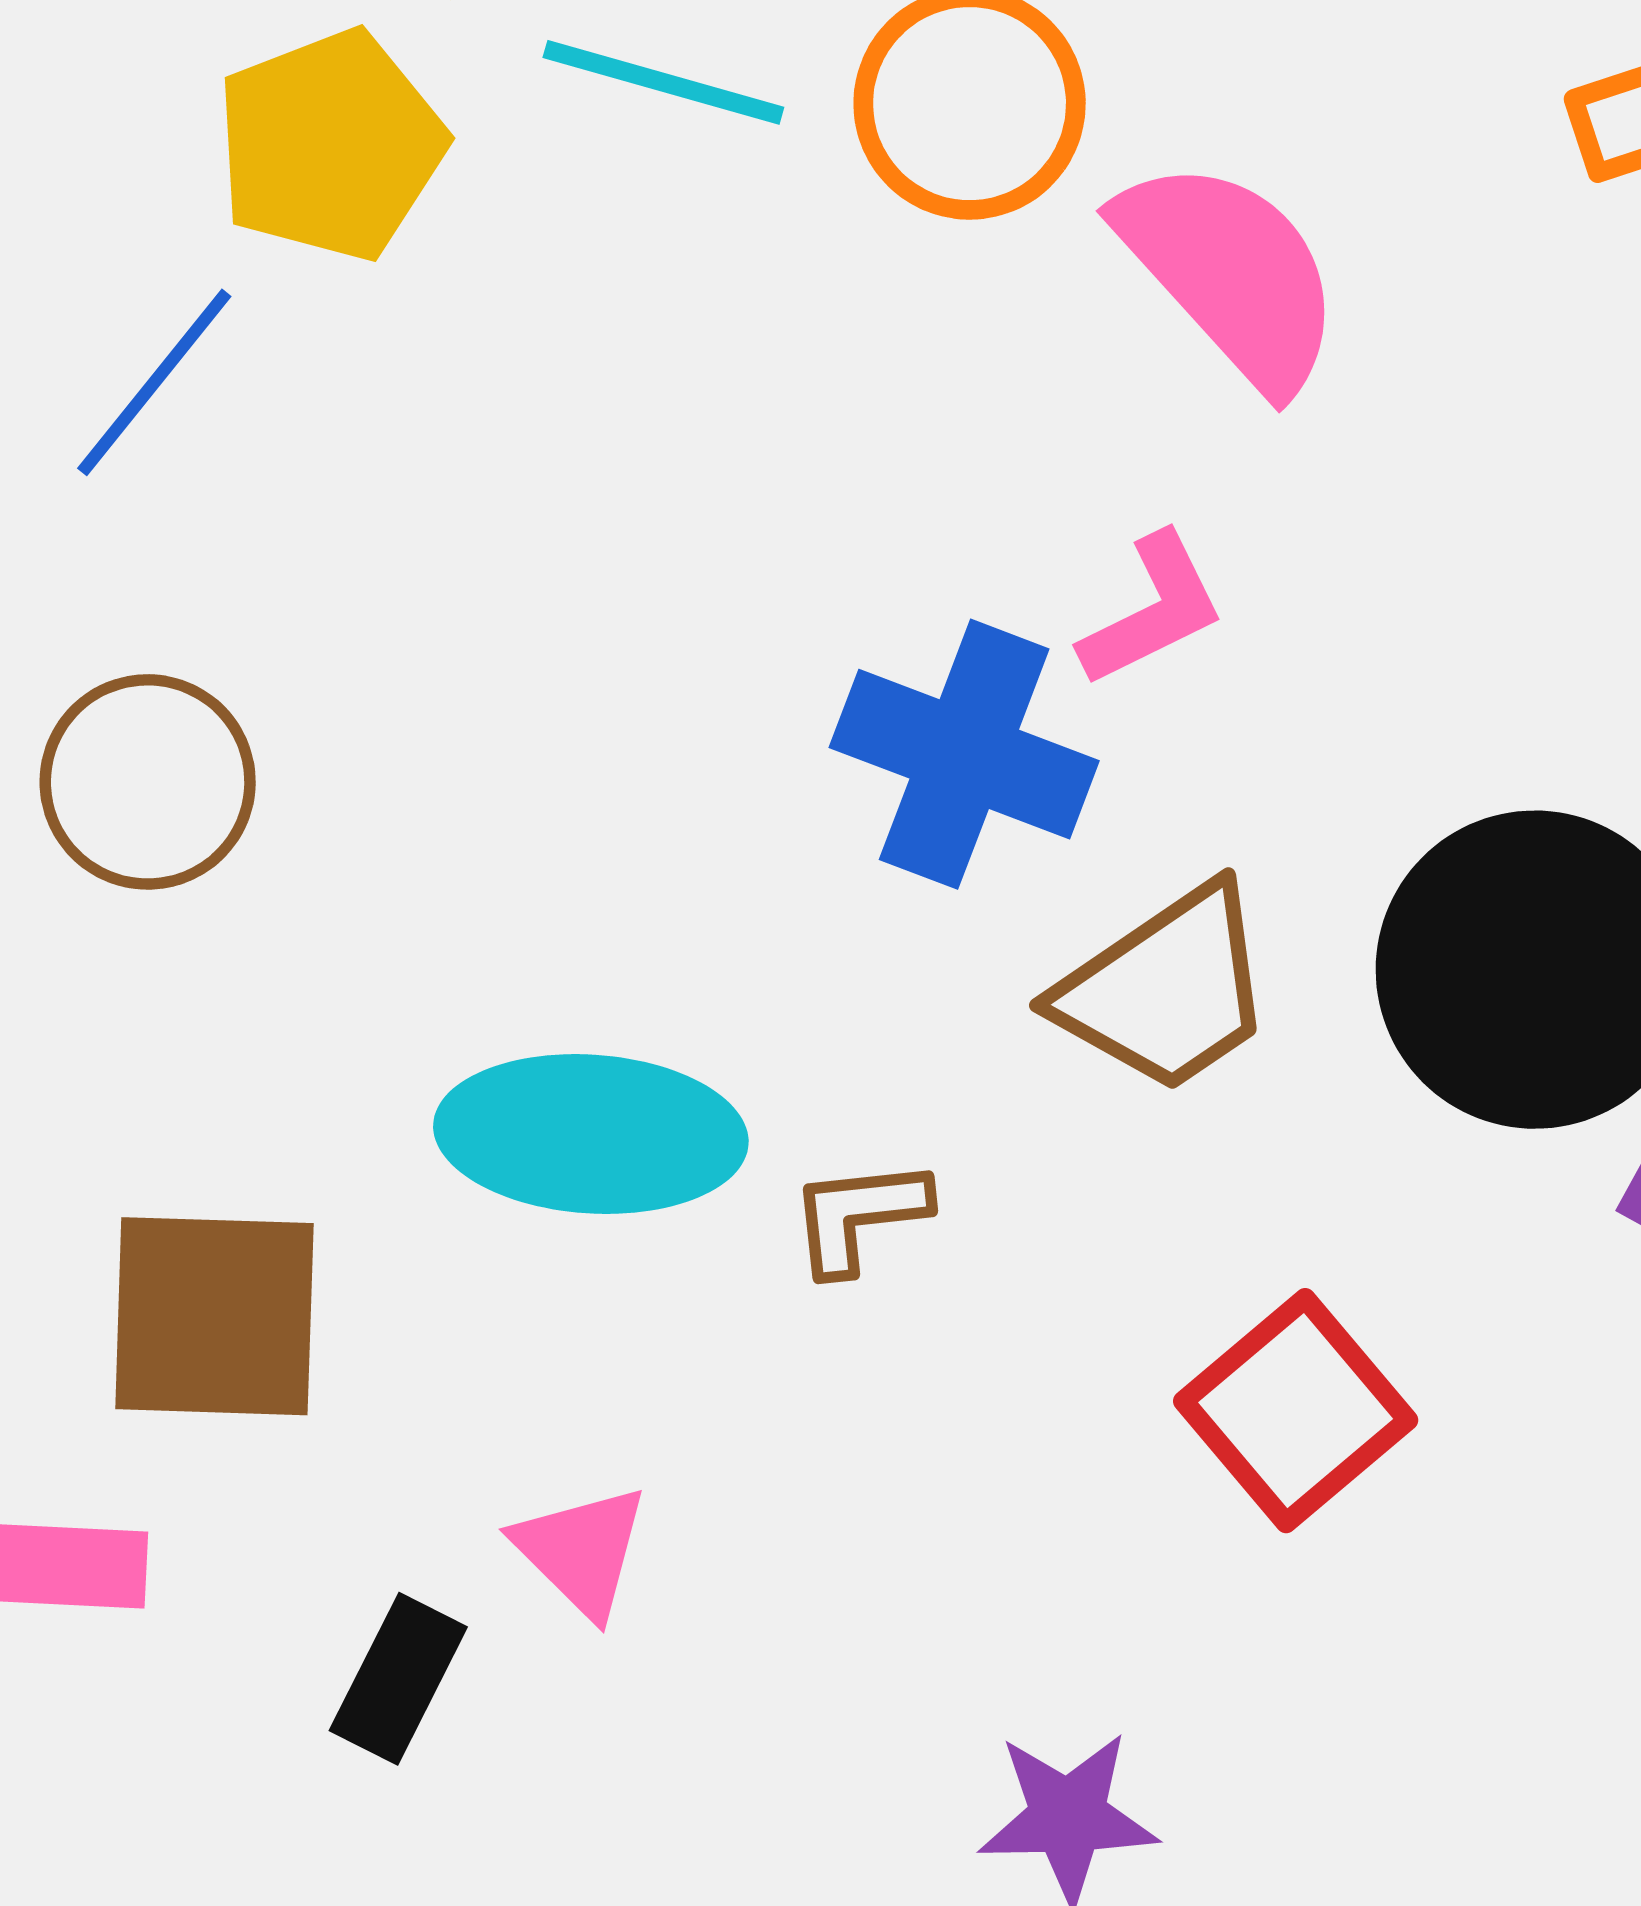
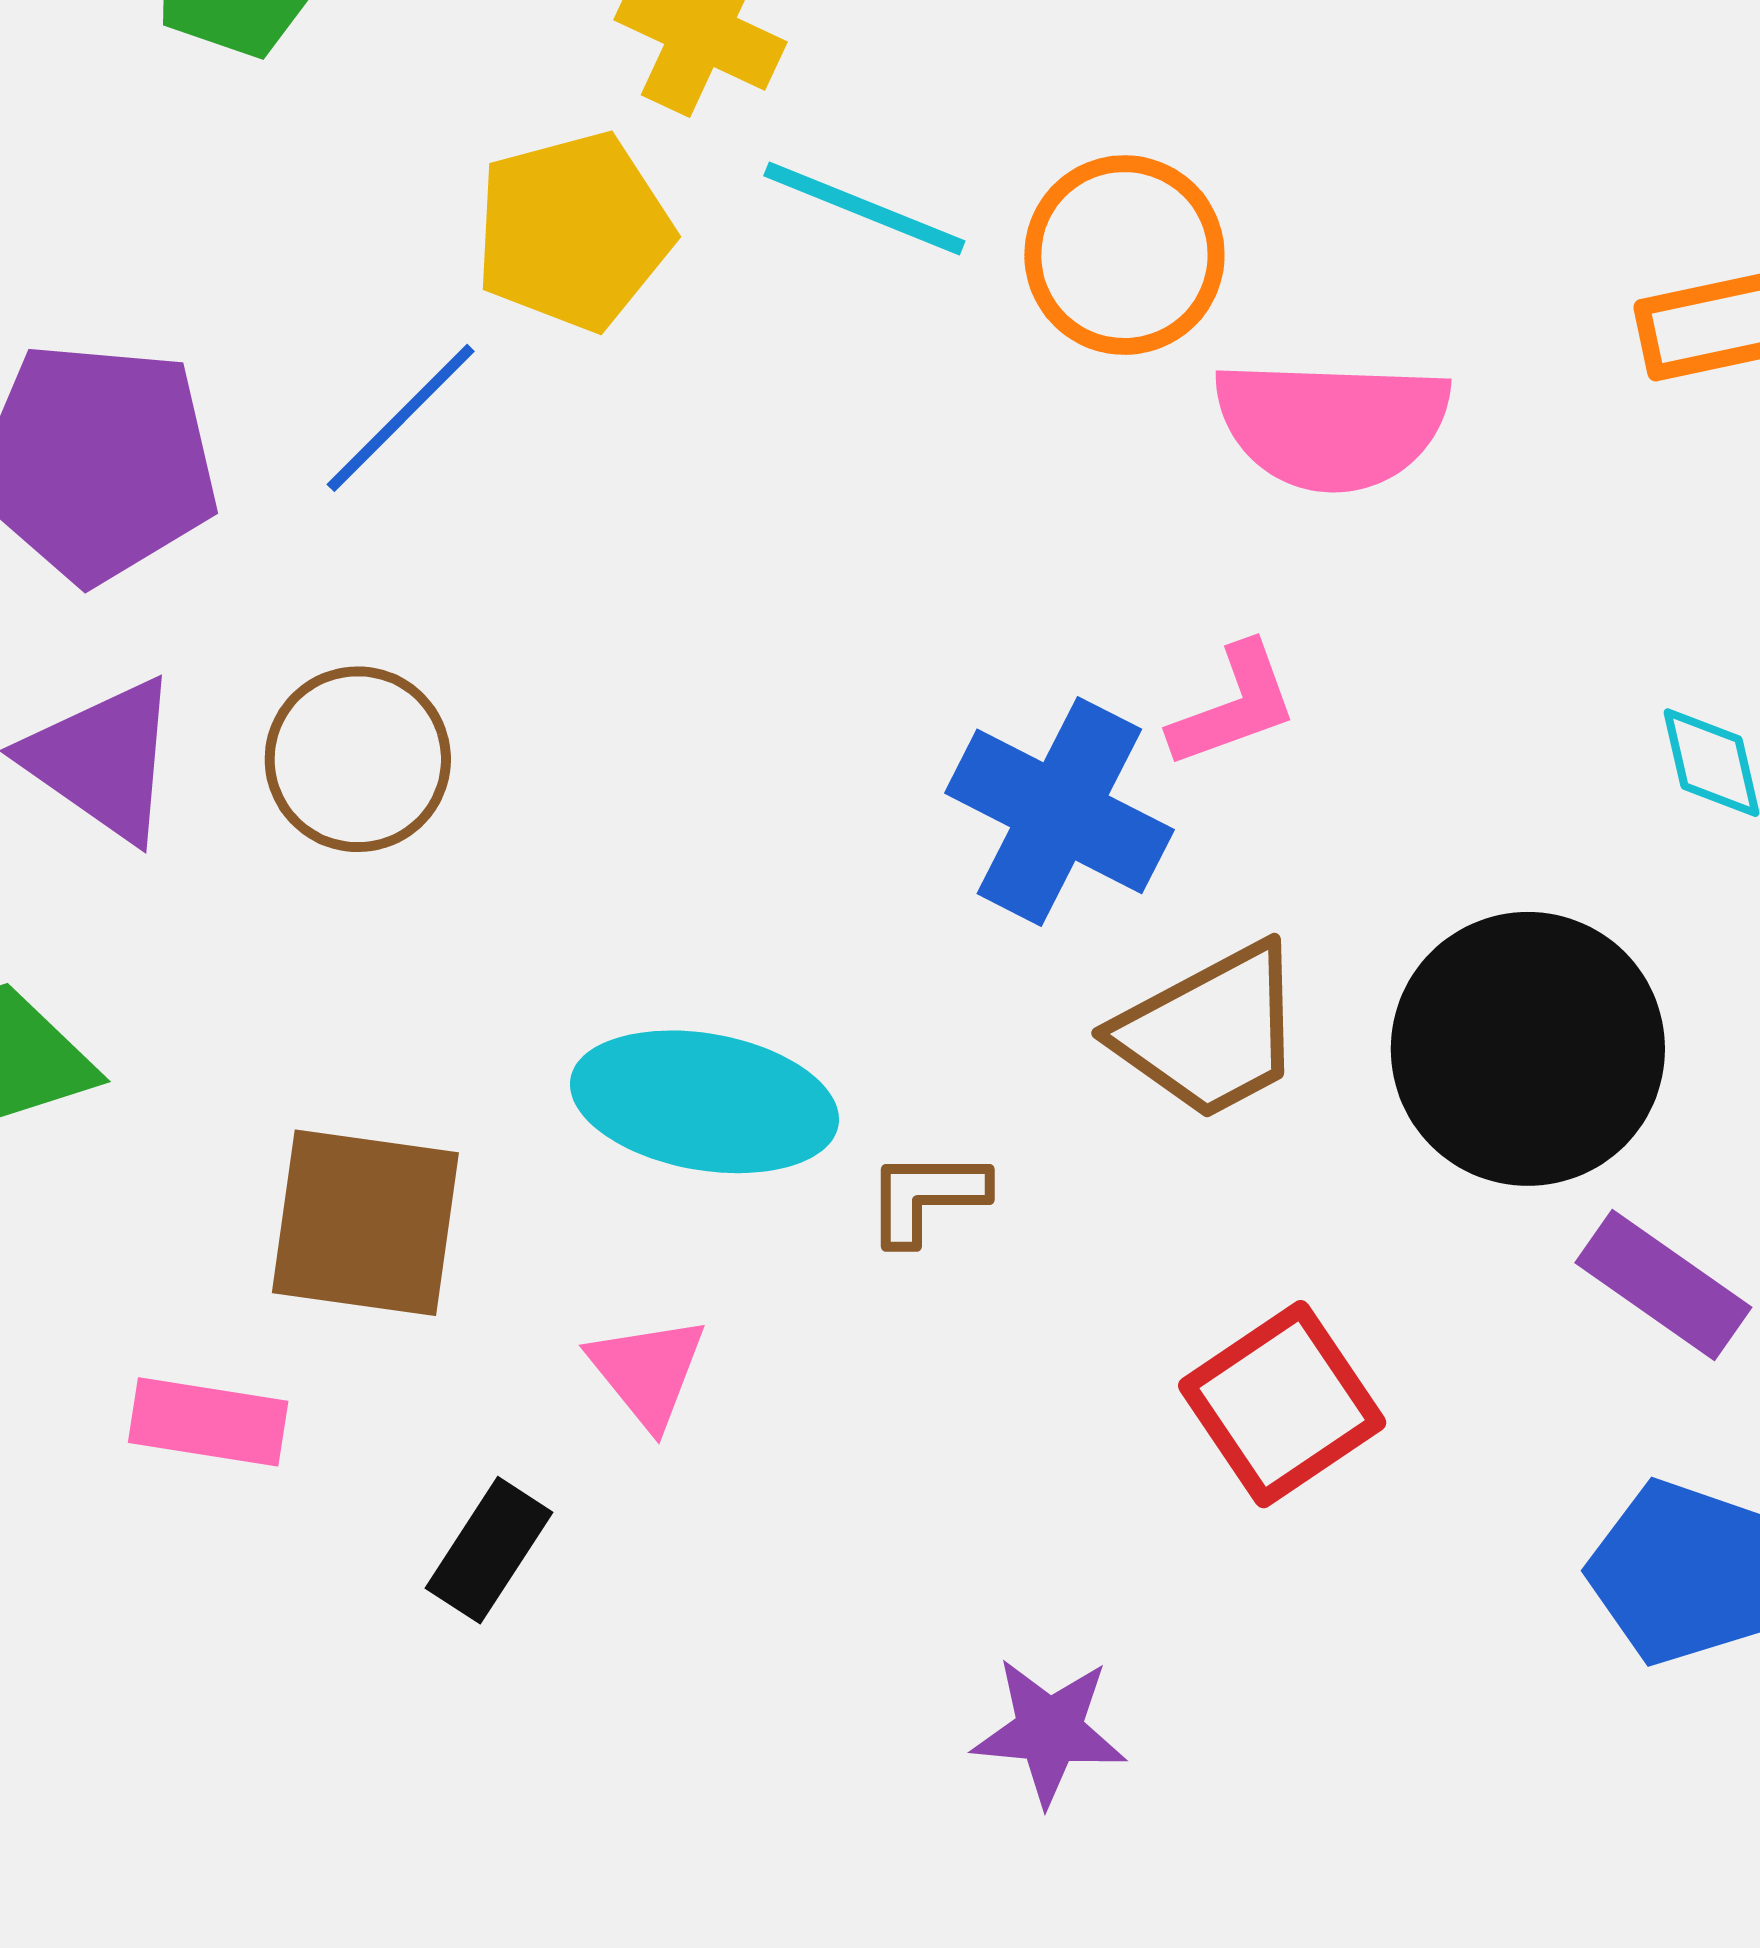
pink semicircle: (1230, 273) -> (1332, 425), turned 128
pink triangle: (581, 1551) -> (647, 1372), moved

